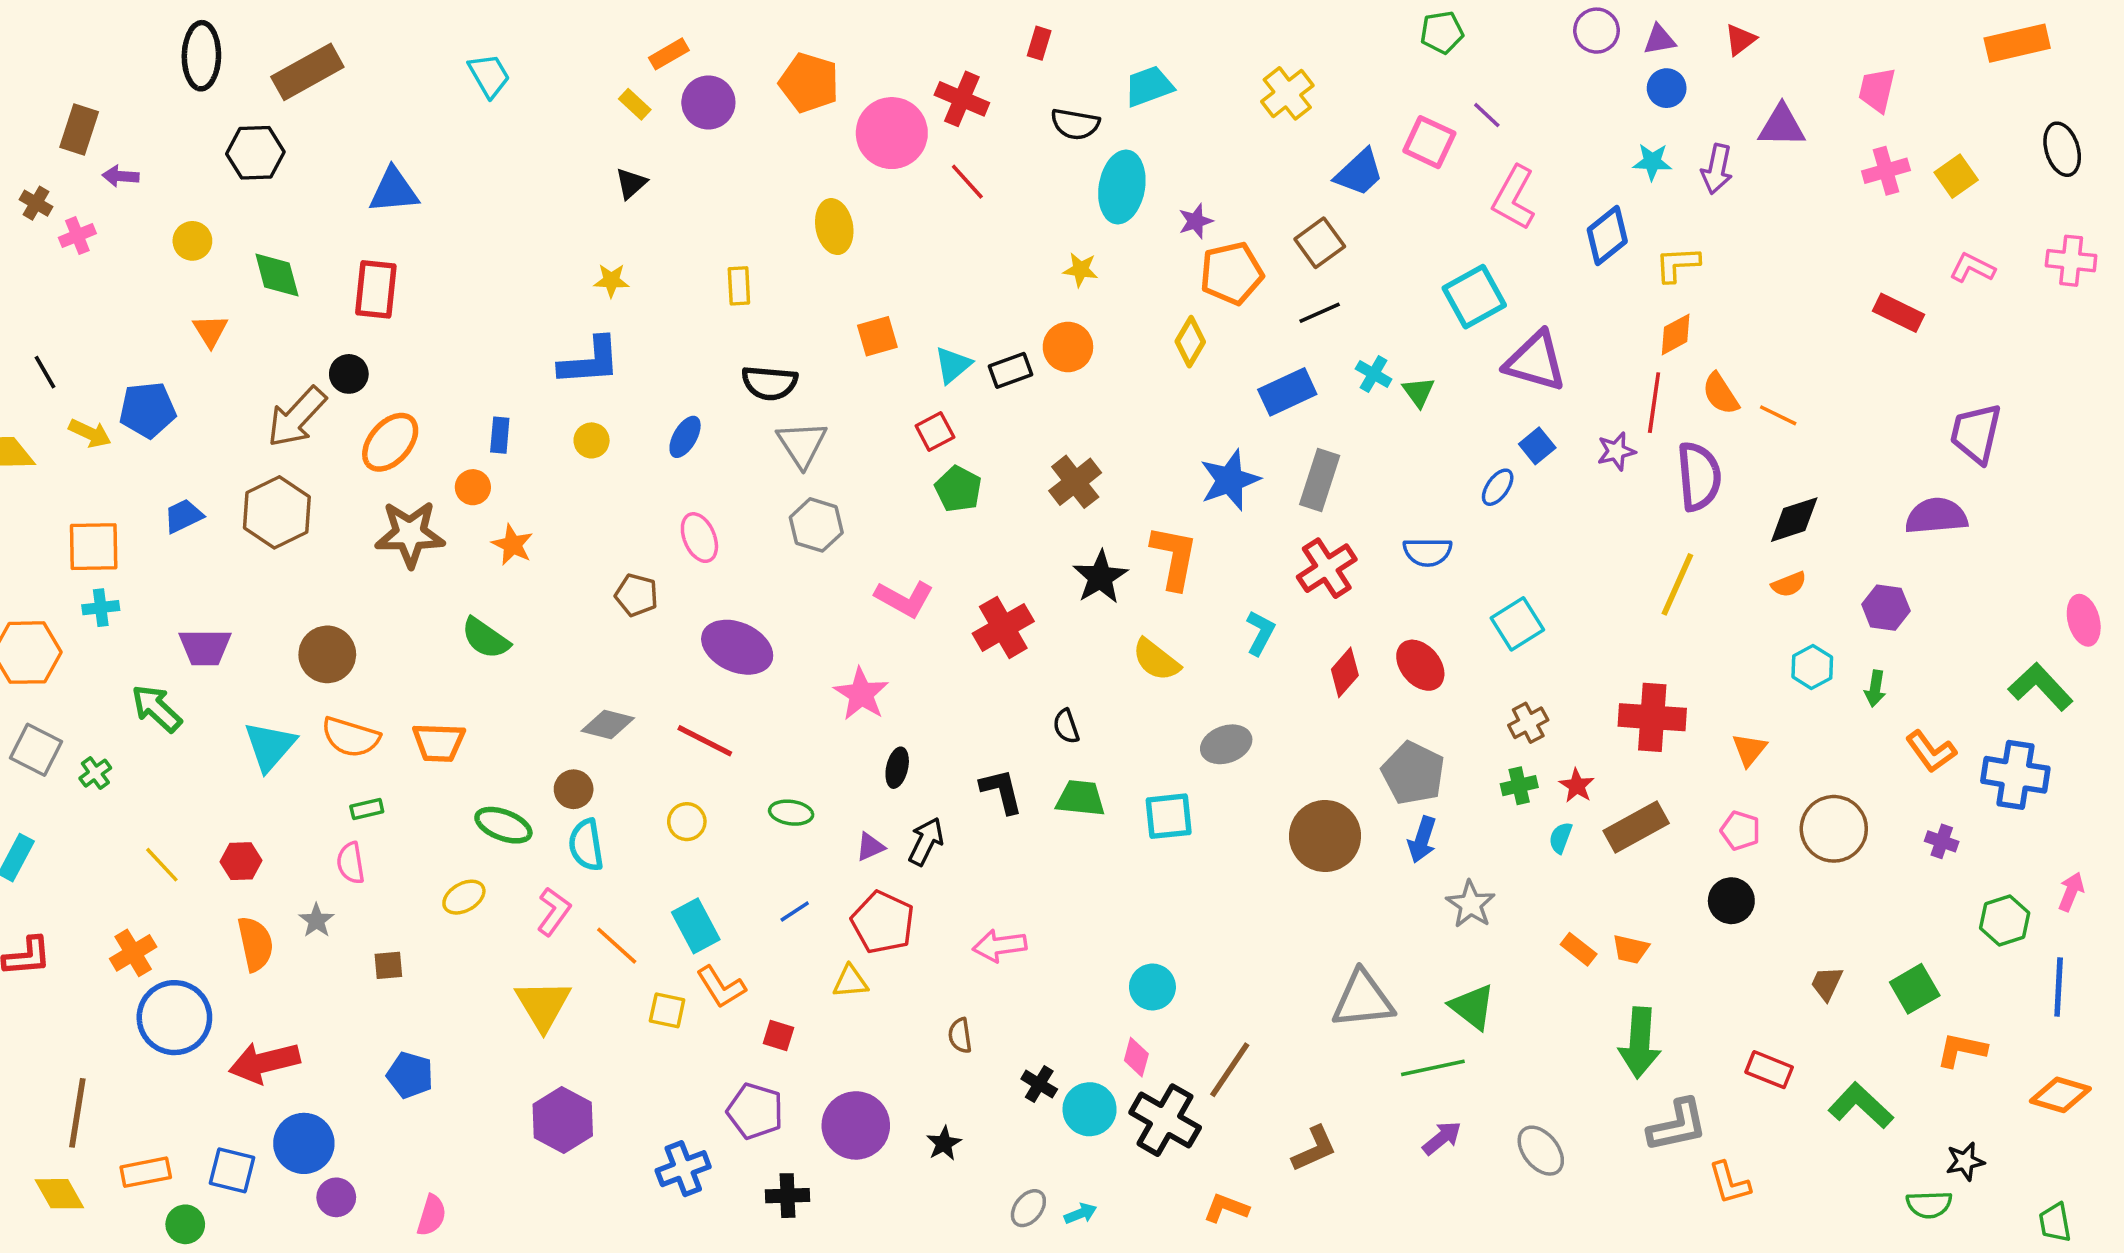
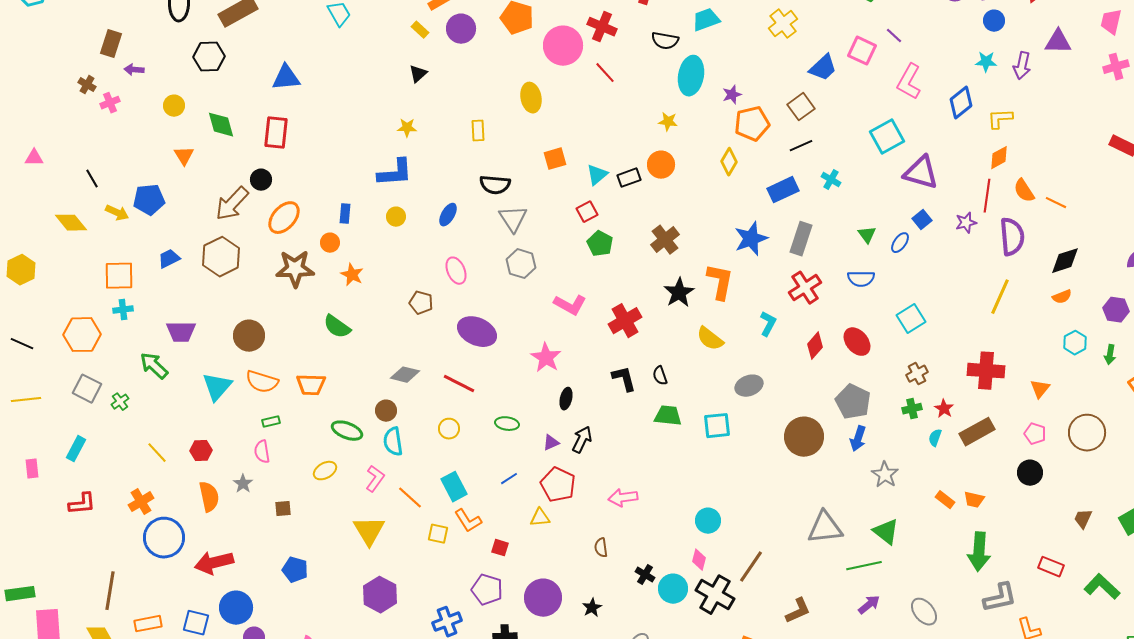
green triangle: (1419, 392) -> (867, 235), moved
black L-shape: (1001, 791) -> (624, 379), moved

